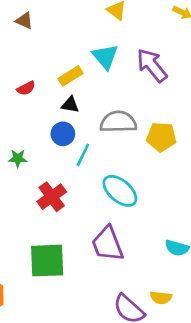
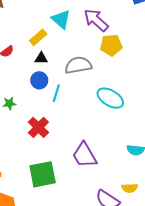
yellow pentagon: (161, 137) -> (111, 45), moved
cyan ellipse: (120, 191) -> (110, 98), moved

